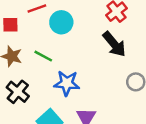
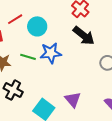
blue star: (67, 83) -> (51, 53), moved

